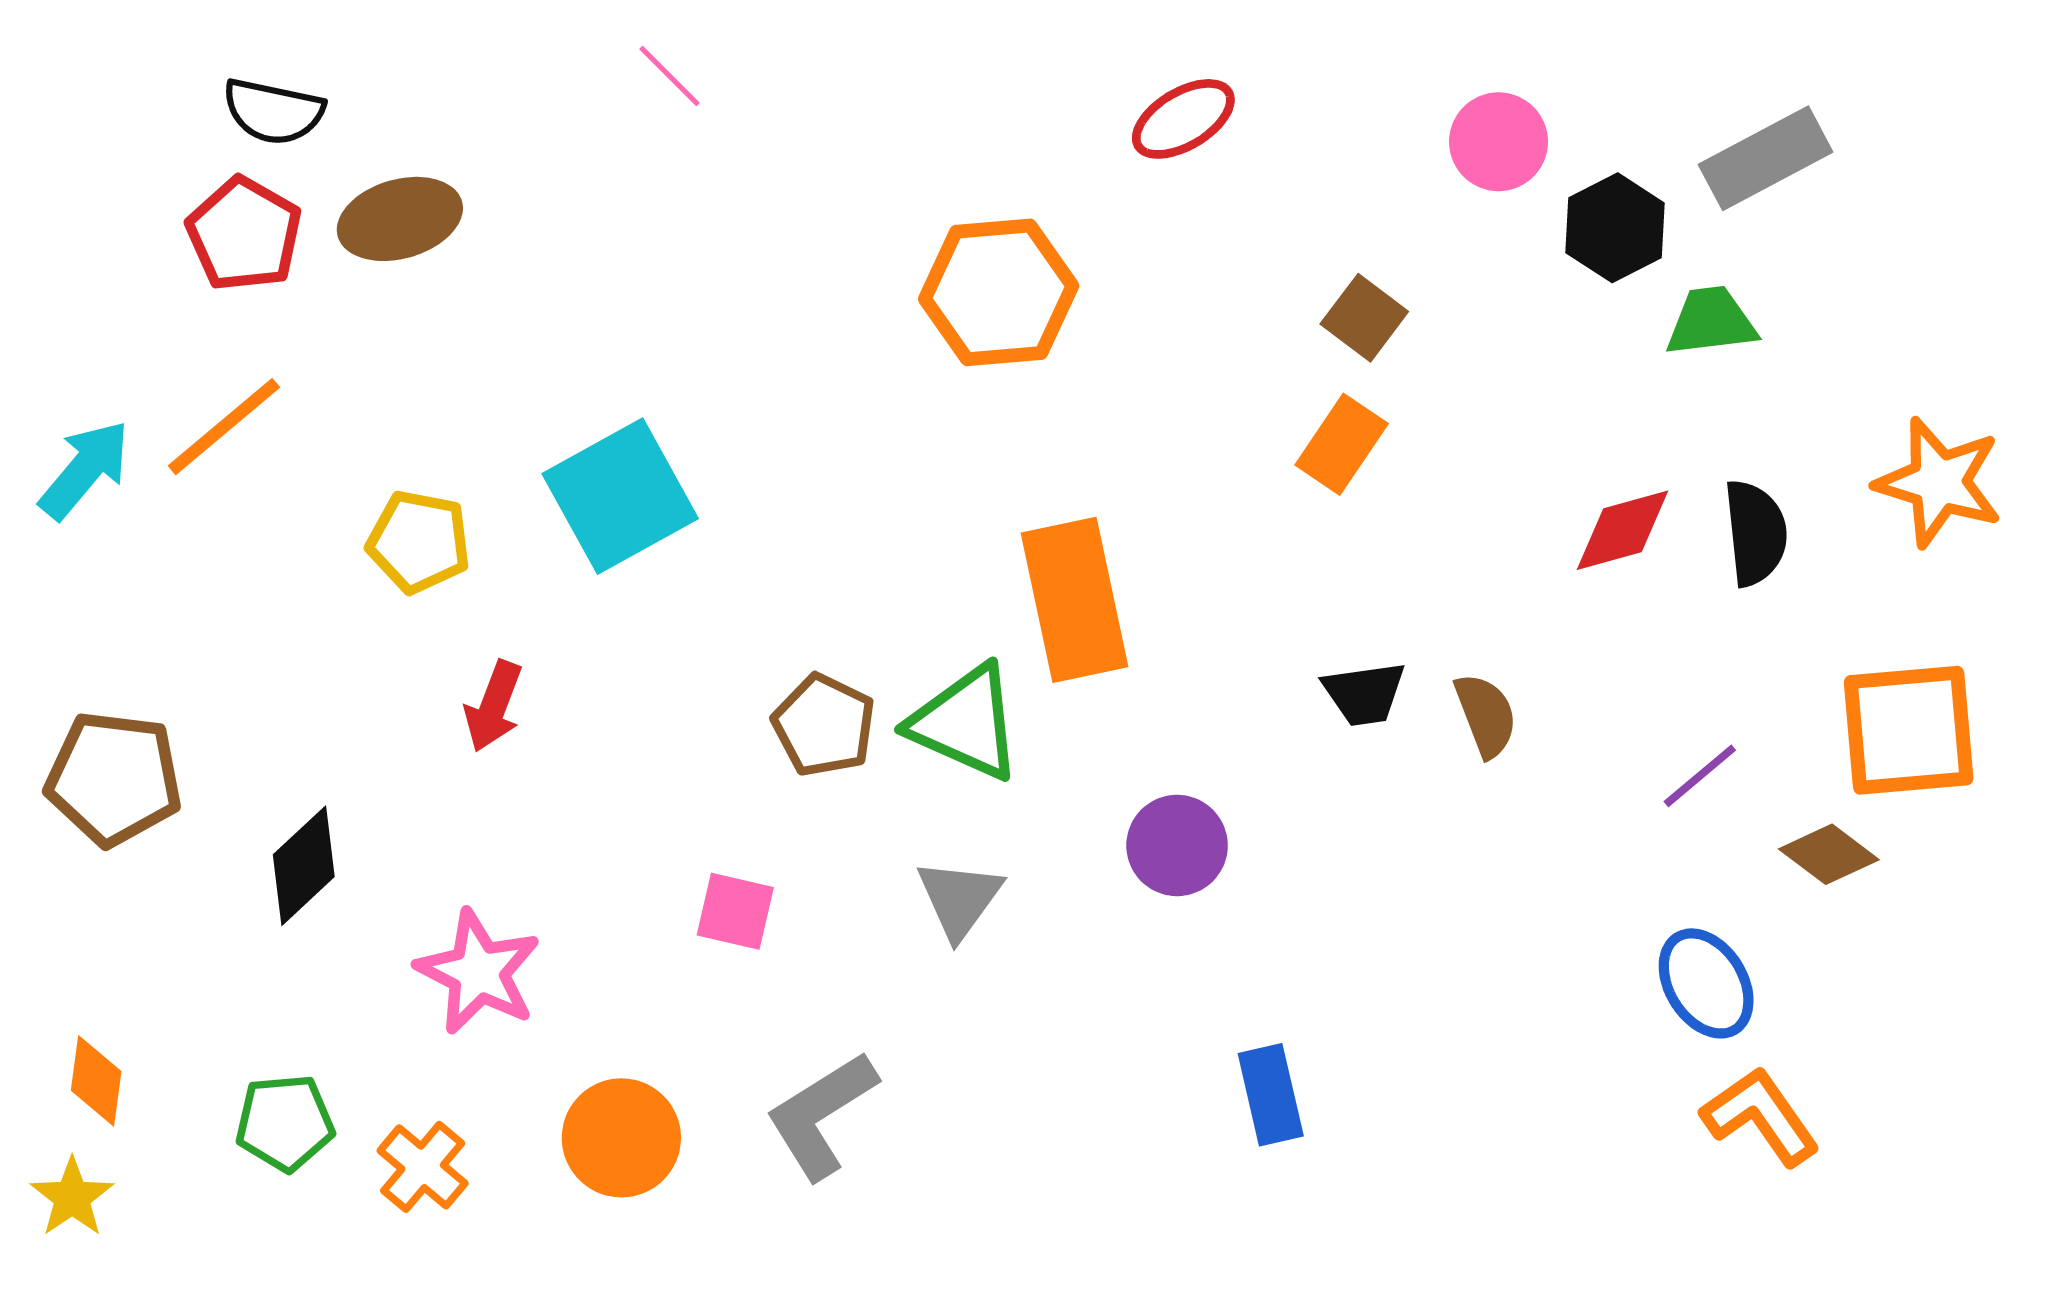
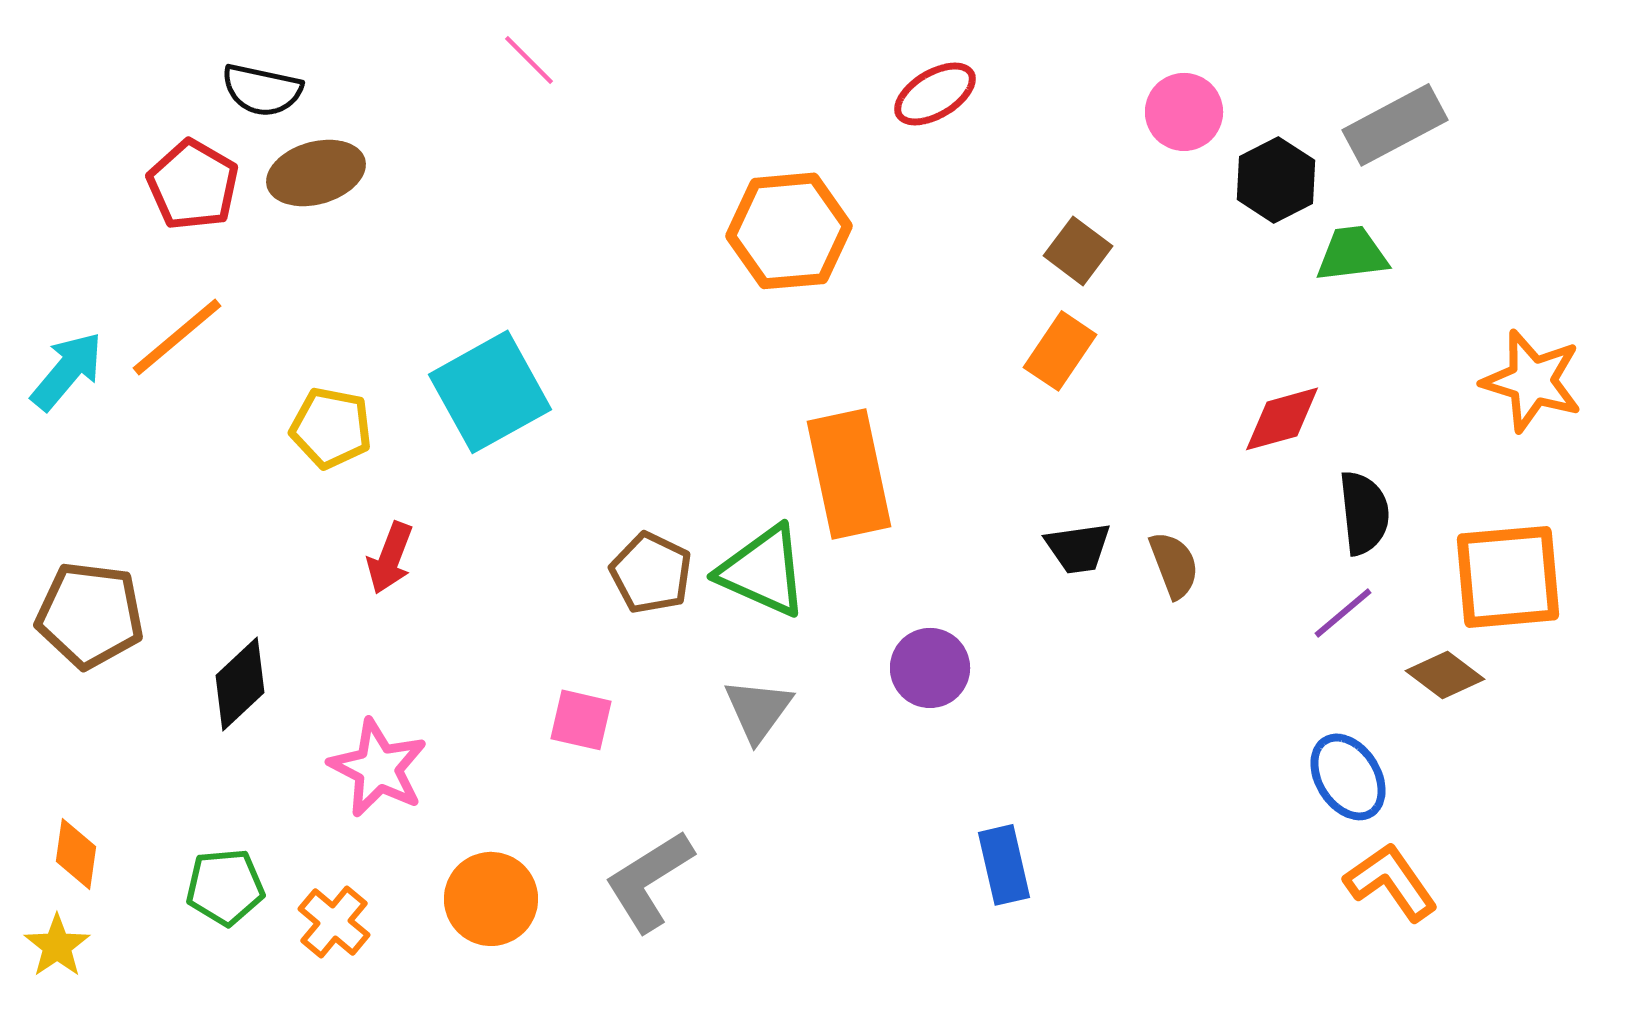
black semicircle: (273, 111) -> (262, 90), moved
black semicircle: (1755, 533) -> (1364, 513), moved

